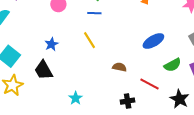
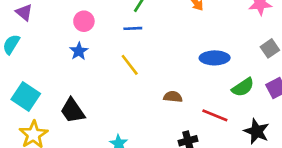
blue ellipse: (153, 41) -> (215, 58), turned 35
blue star: (51, 44) -> (79, 51), moved

